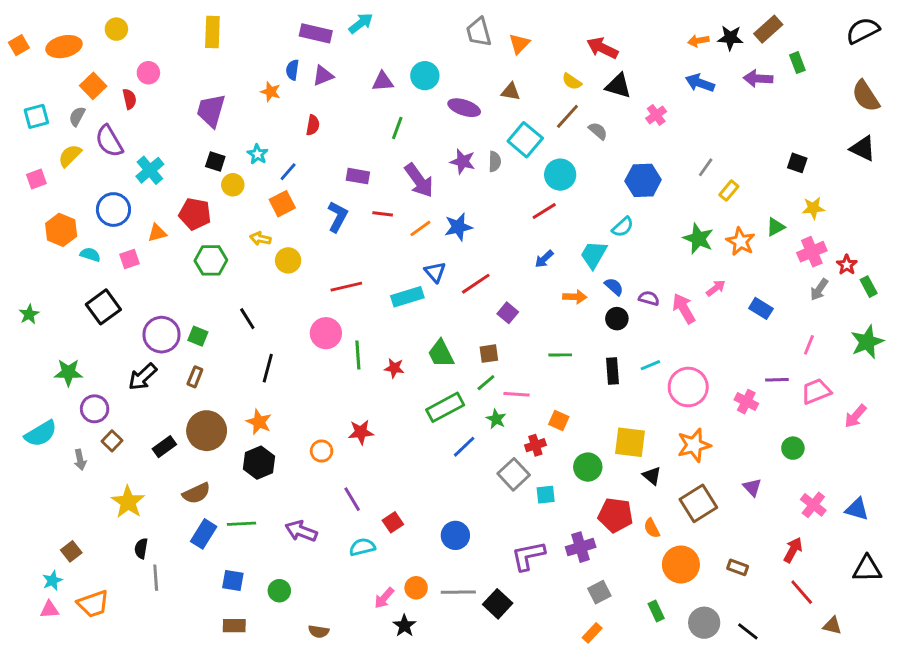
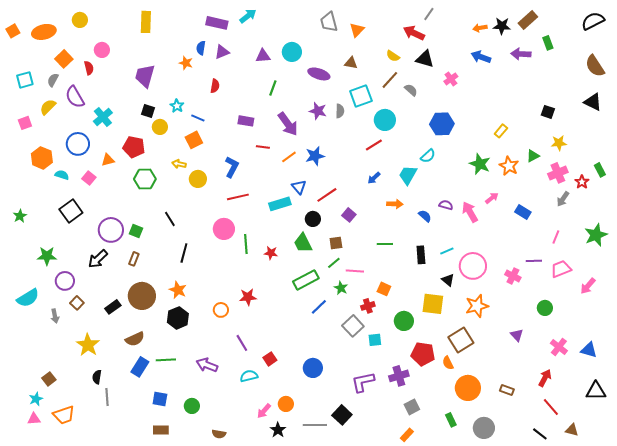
cyan square: (525, 140) -> (361, 96), turned 30
gray line: (706, 167) -> (429, 14), moved
blue line: (288, 172) -> (198, 118), turned 72
blue L-shape: (338, 217) -> (232, 167), moved
pink square: (129, 259) -> (89, 178), turned -32
blue semicircle: (614, 287) -> (425, 216), moved
green rectangle: (869, 287) -> (600, 170), moved
black circle: (617, 319) -> (313, 219), moved
black triangle: (652, 476) -> (448, 280), moved
brown square: (698, 503) -> (461, 340), moved
gray line: (458, 592) -> (315, 425), moved
black line: (748, 631) -> (540, 434), moved

